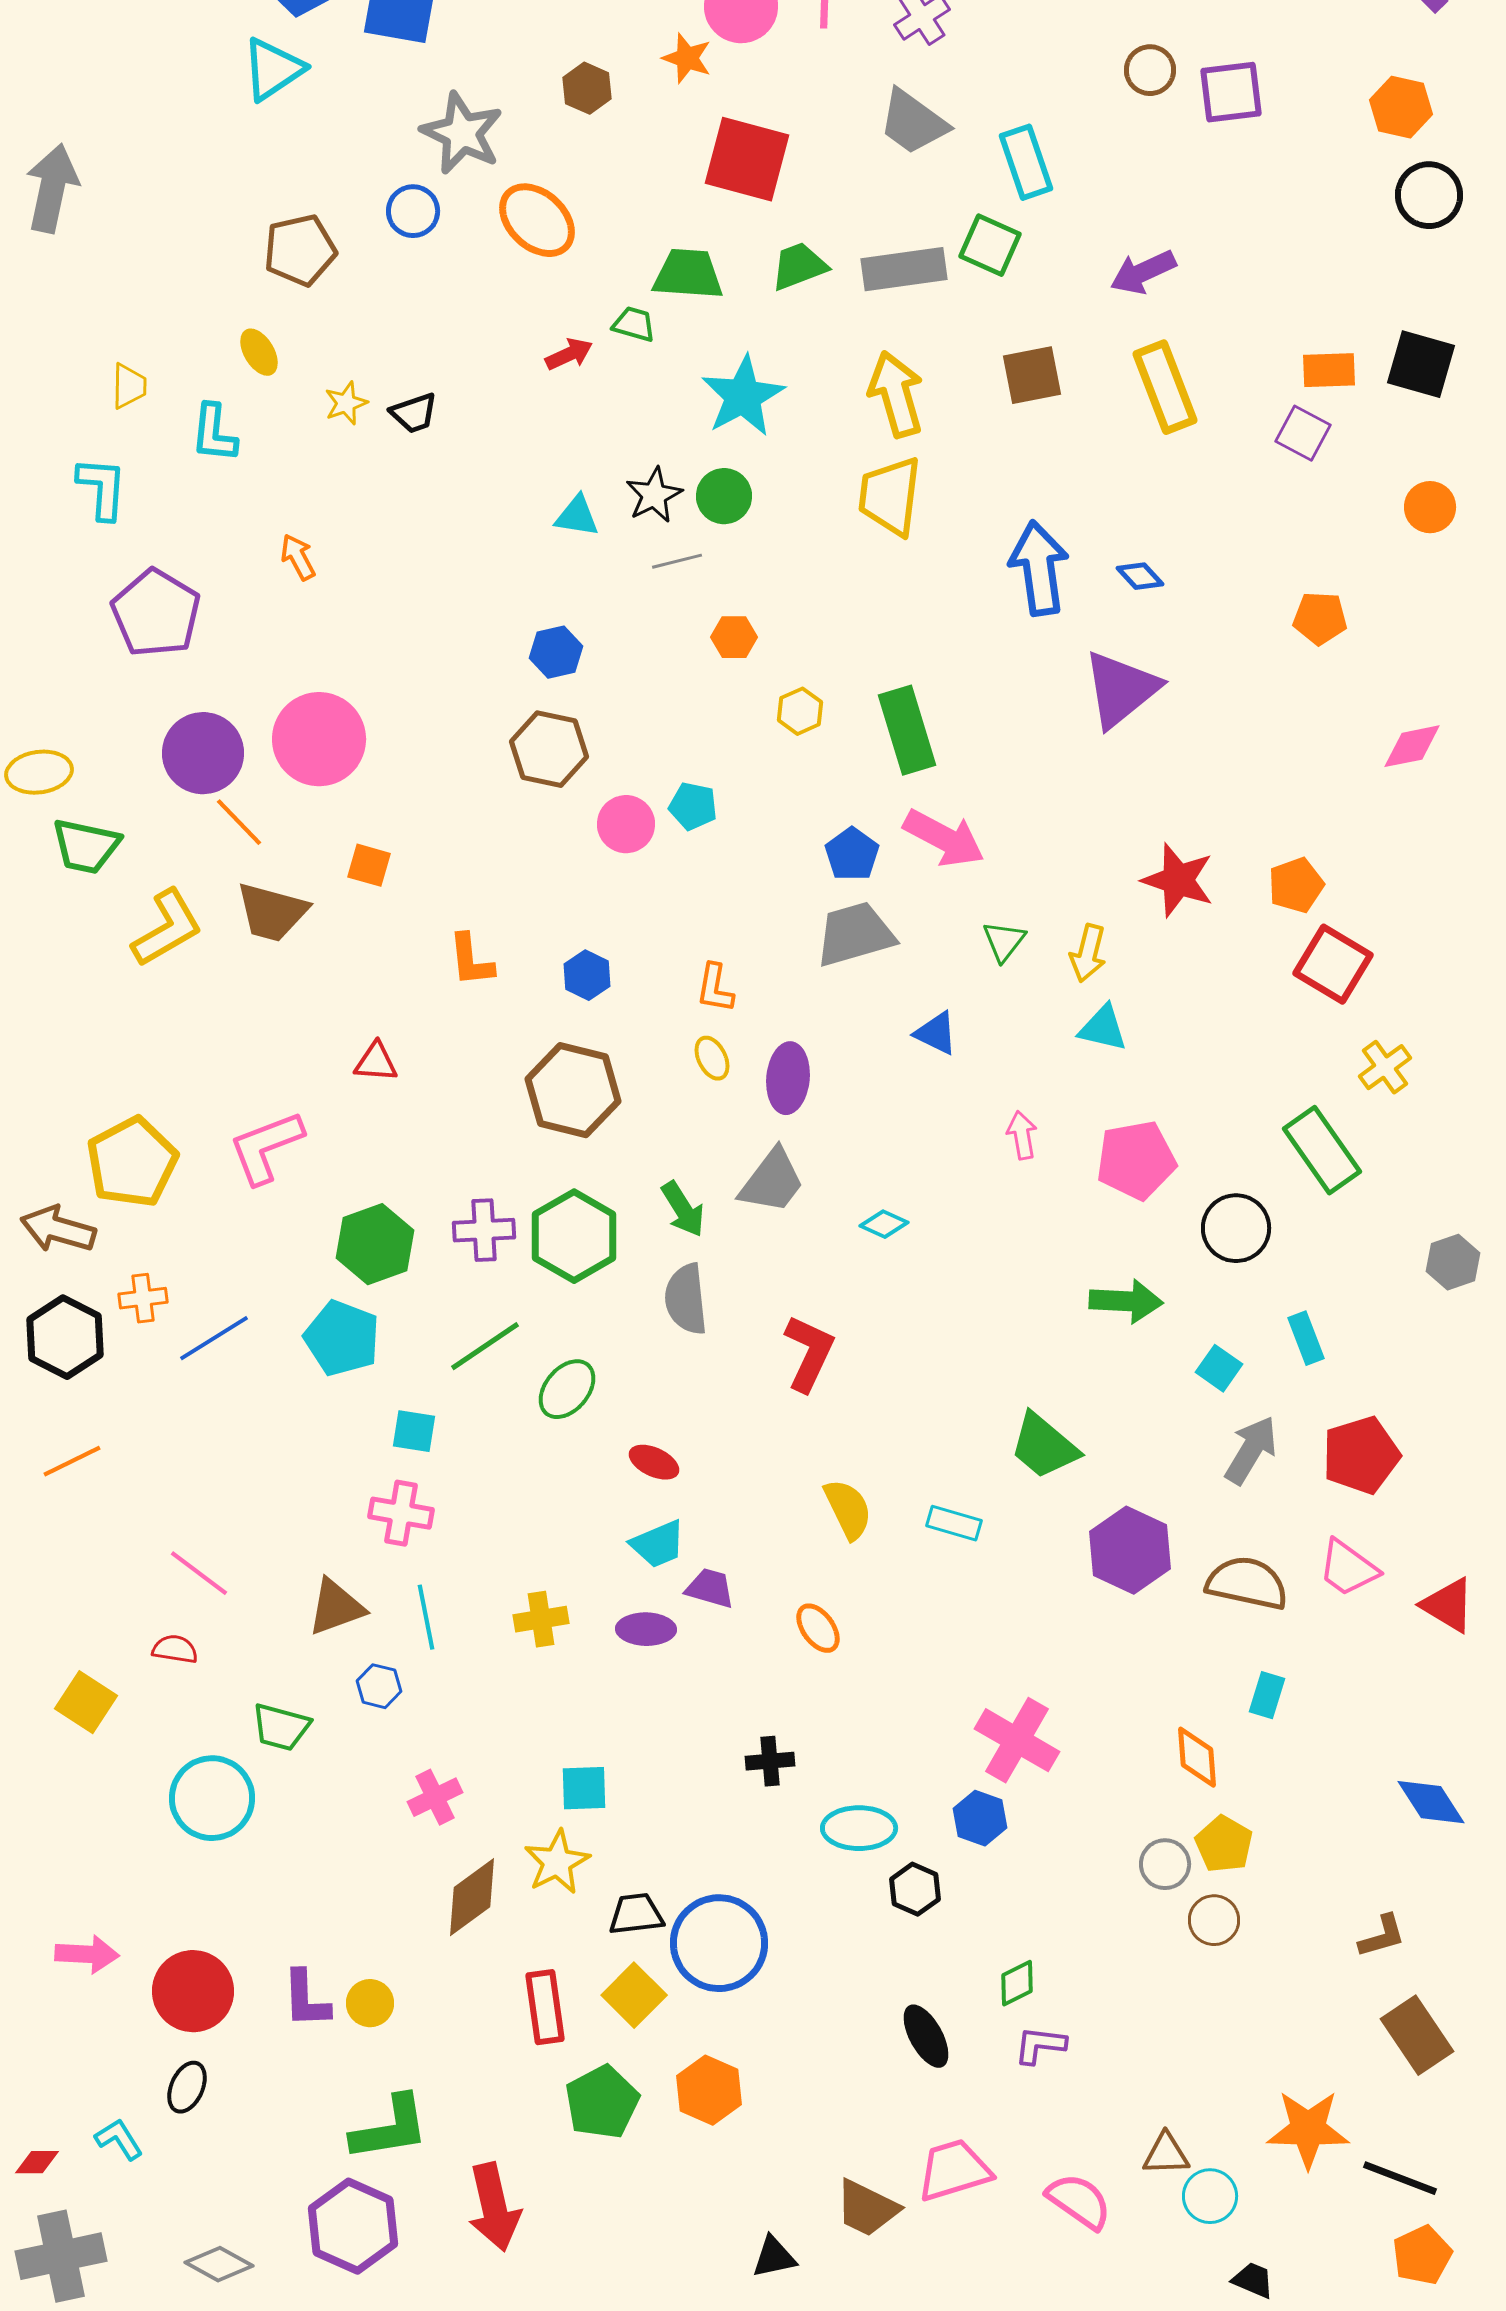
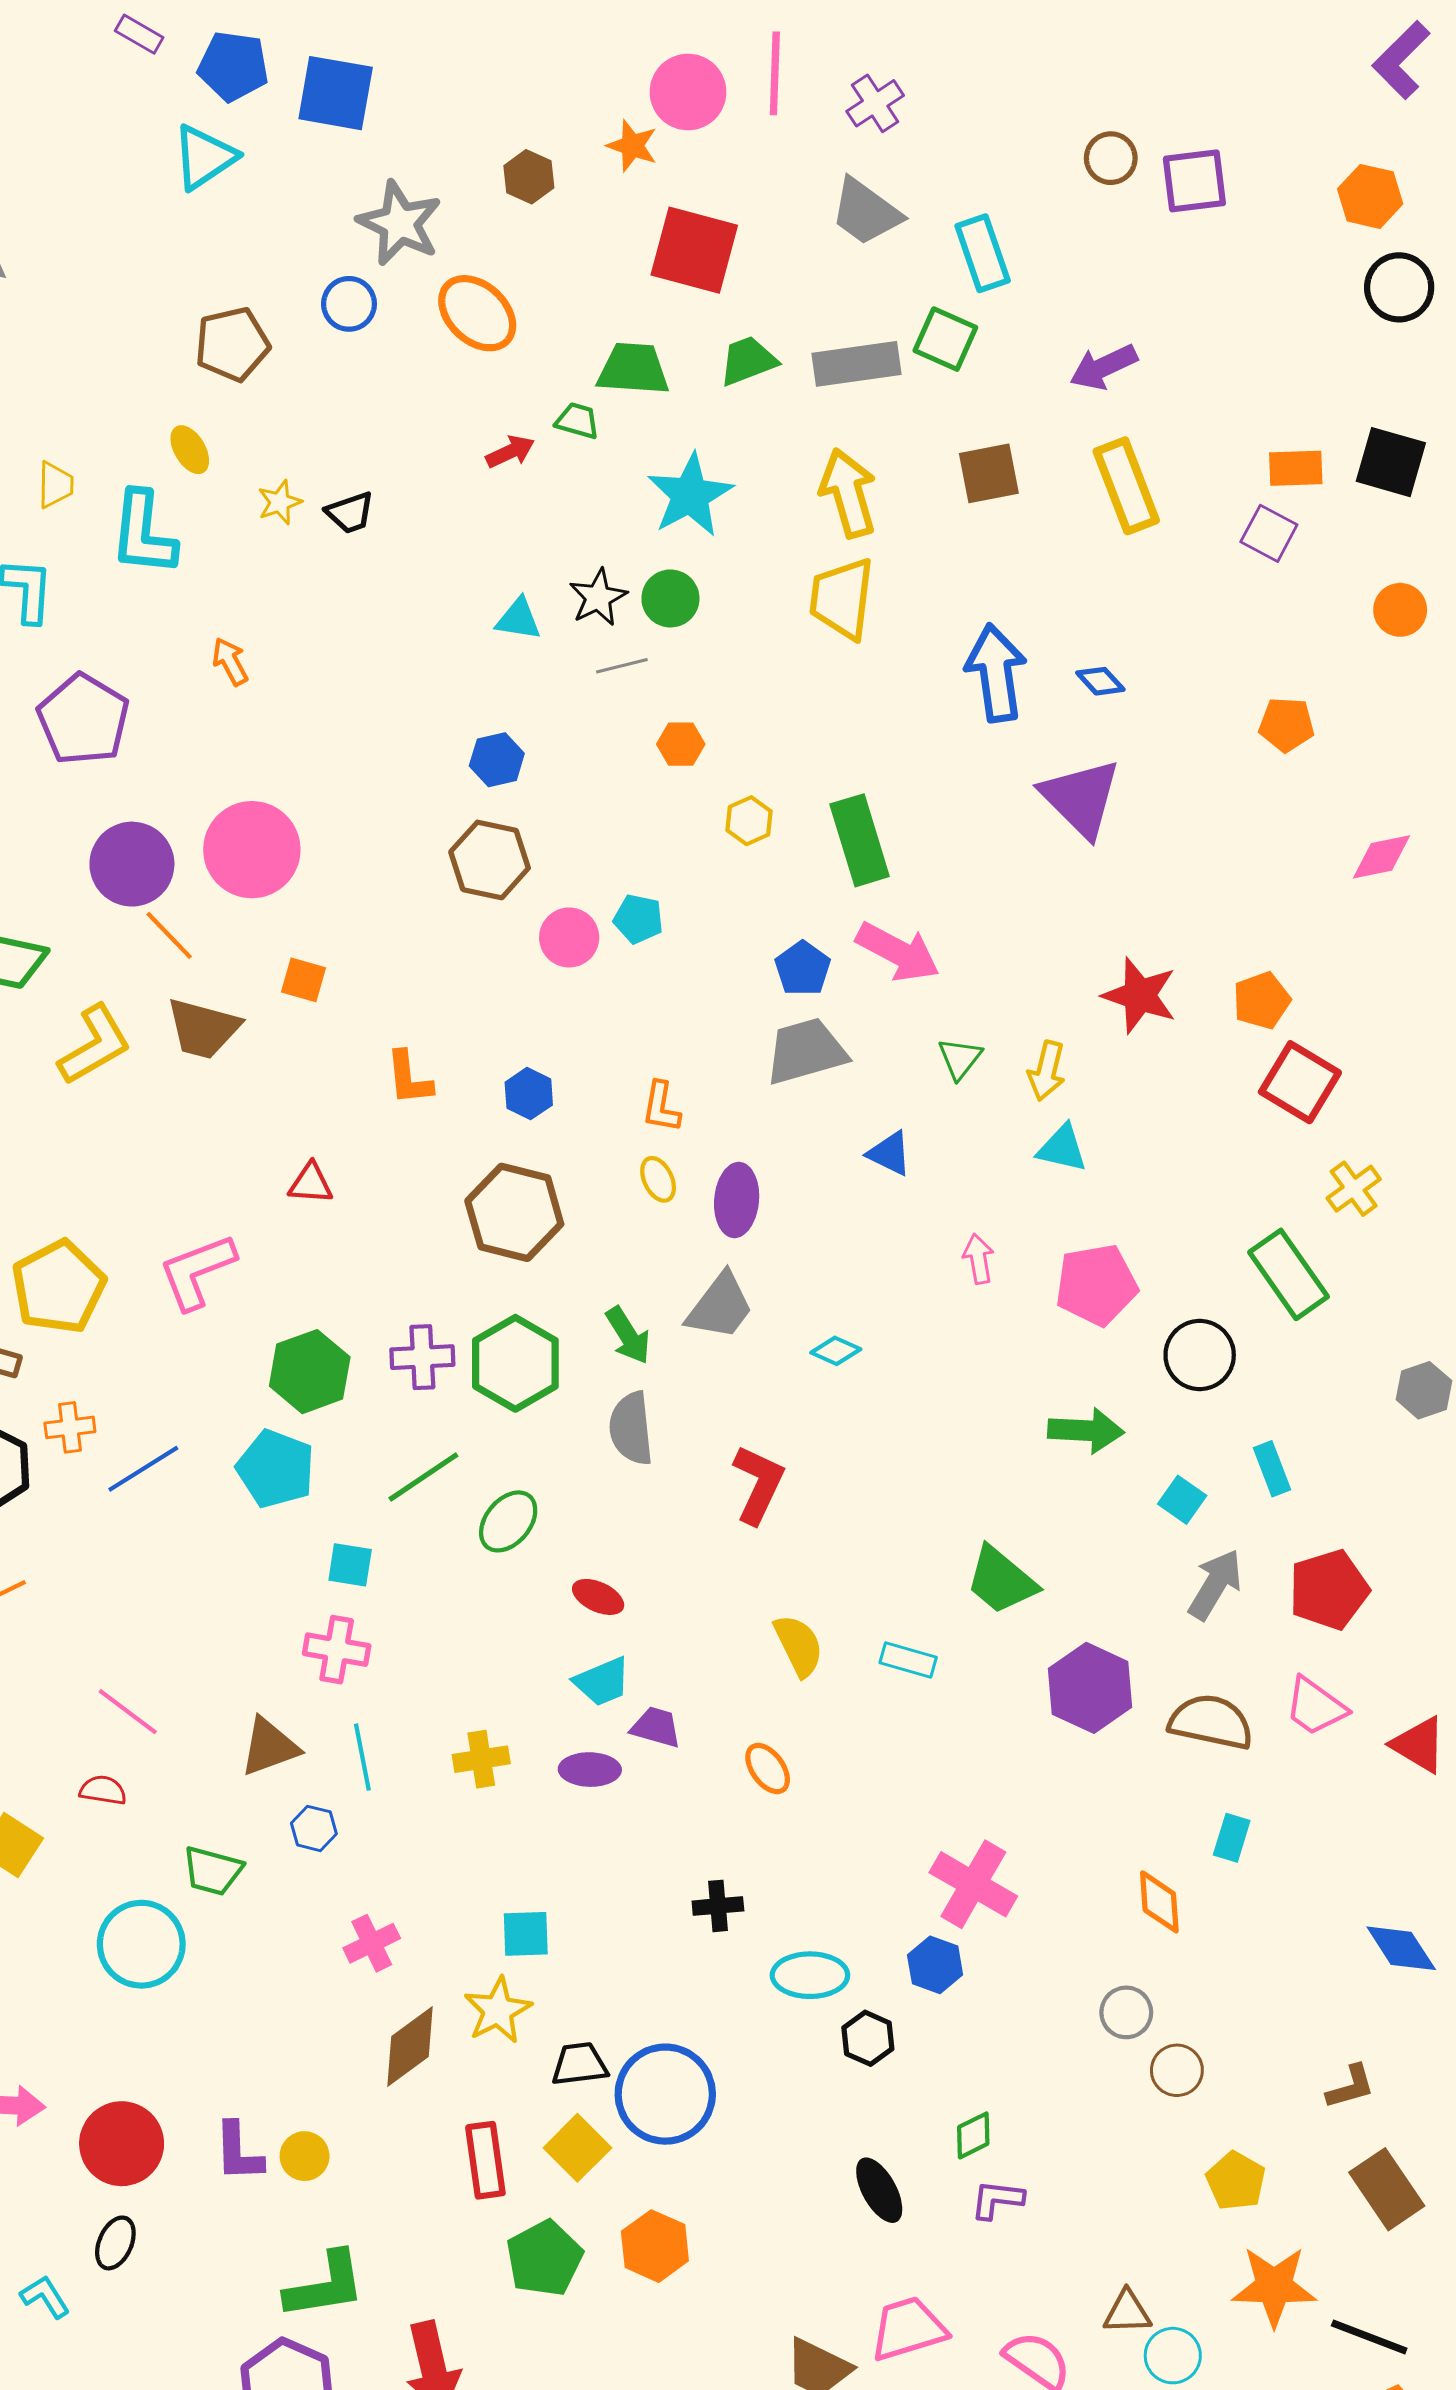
cyan L-shape: (214, 433) -> (143, 533), size x1.4
purple triangle: (1121, 689) -> (1081, 798), turned -36
yellow pentagon: (1224, 1844) -> (1236, 2181), moved

